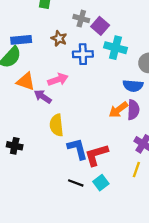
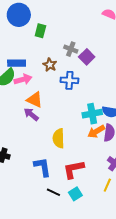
cyan cross: (115, 48) -> (92, 114), moved, turned -30
pink arrow: (58, 80) -> (23, 79), moved
orange triangle: (26, 81) -> (35, 100), moved
yellow semicircle: (56, 125) -> (59, 138), moved
blue L-shape: (77, 149) -> (42, 167), moved

